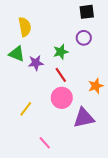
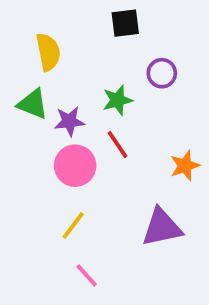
black square: (87, 12) -> (125, 23), moved
pink circle: (62, 98) -> (75, 166), moved
yellow line: (26, 109) -> (73, 225), moved

